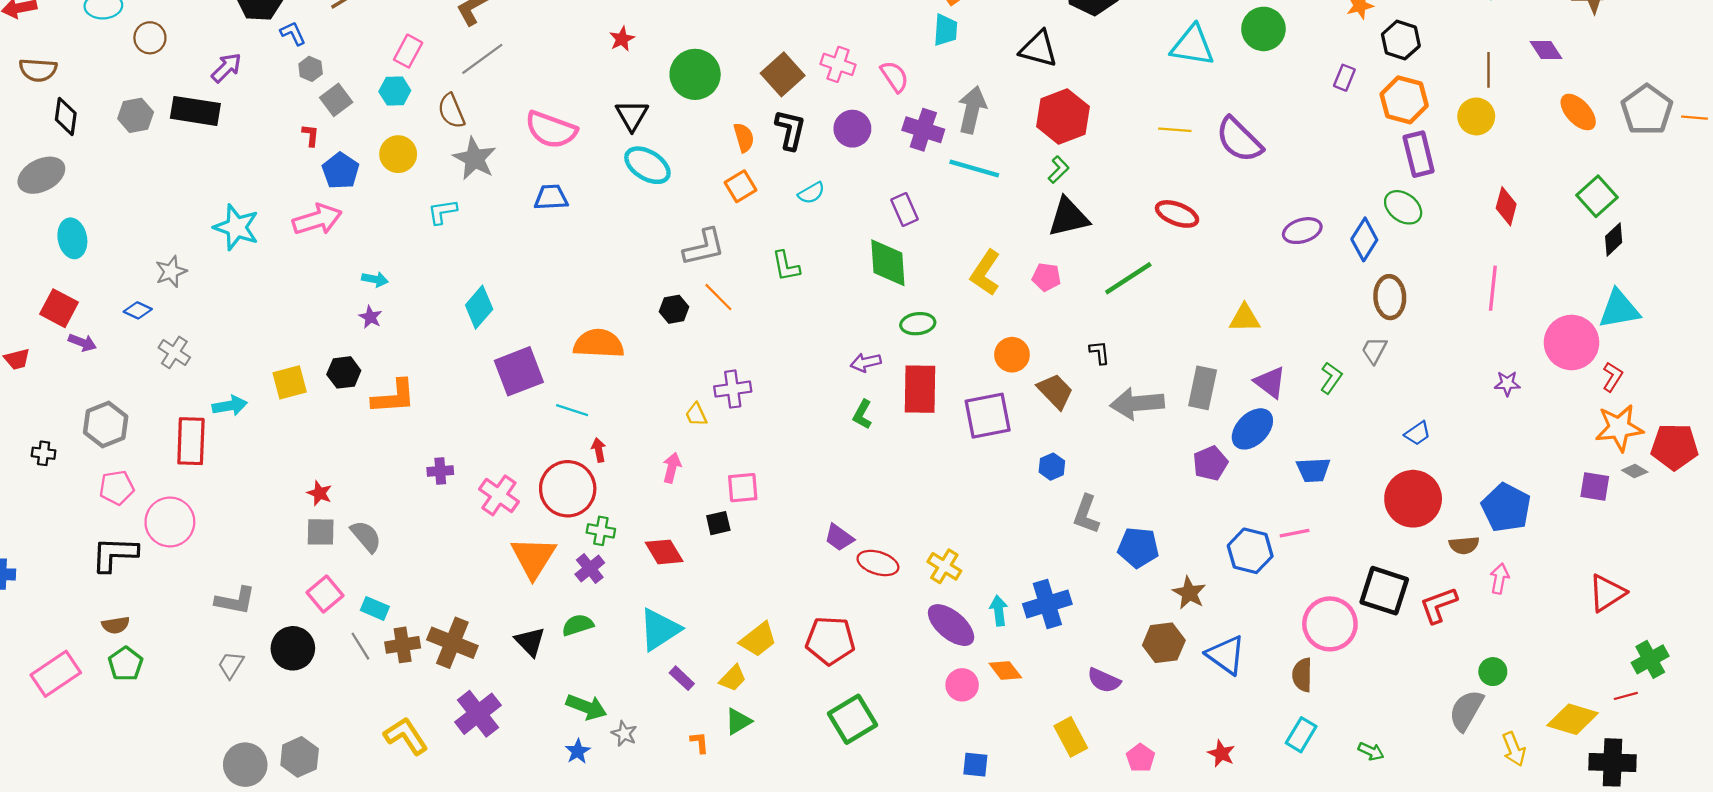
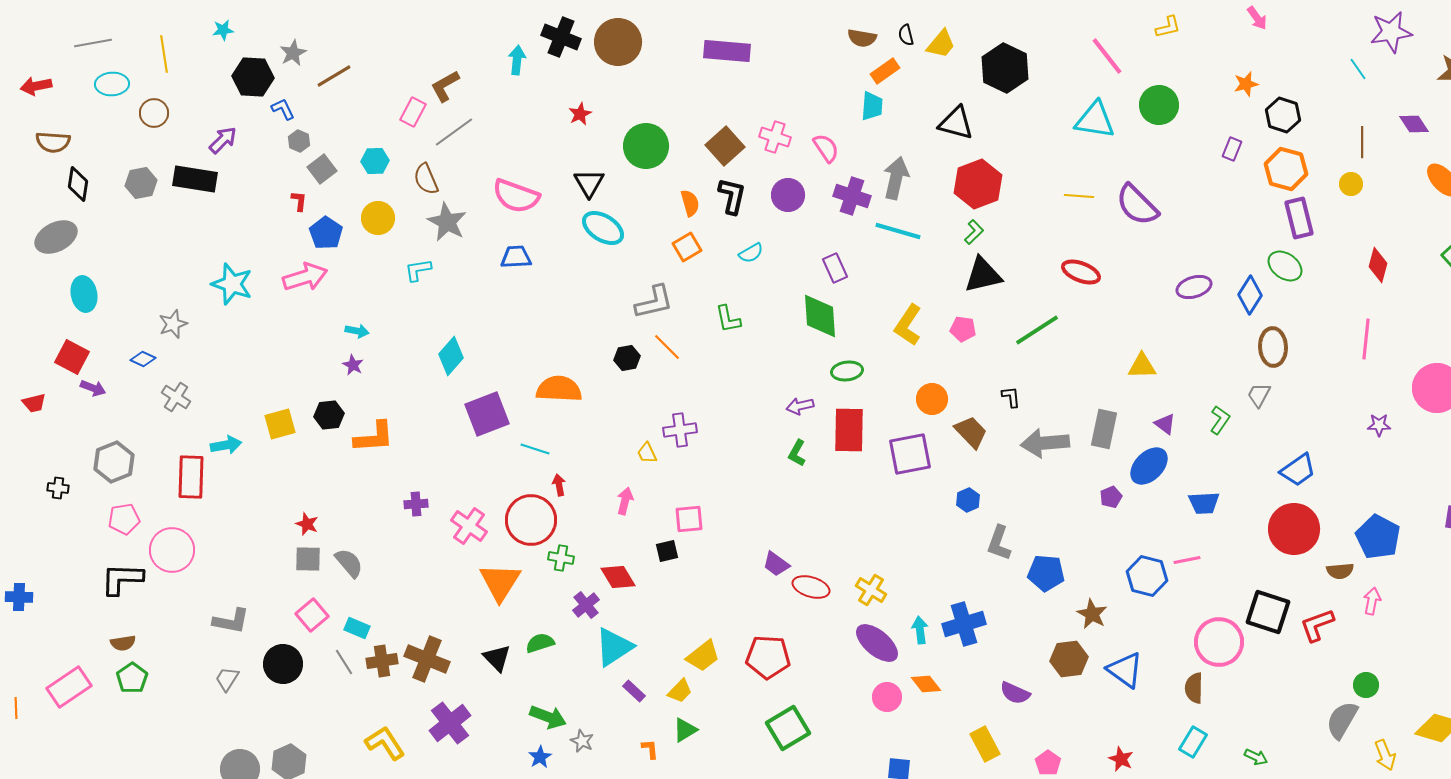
pink rectangle: (408, 51) -> (413, 112), moved
yellow circle: (1476, 116) -> (1351, 184), size x0.7
purple triangle: (1270, 382) -> (1165, 424), size x0.7
blue trapezoid: (1417, 433) -> (1298, 470), size x1.5
purple pentagon: (1210, 463) -> (1111, 497), size x0.7
purple cross: (590, 569) -> (586, 605), moved

